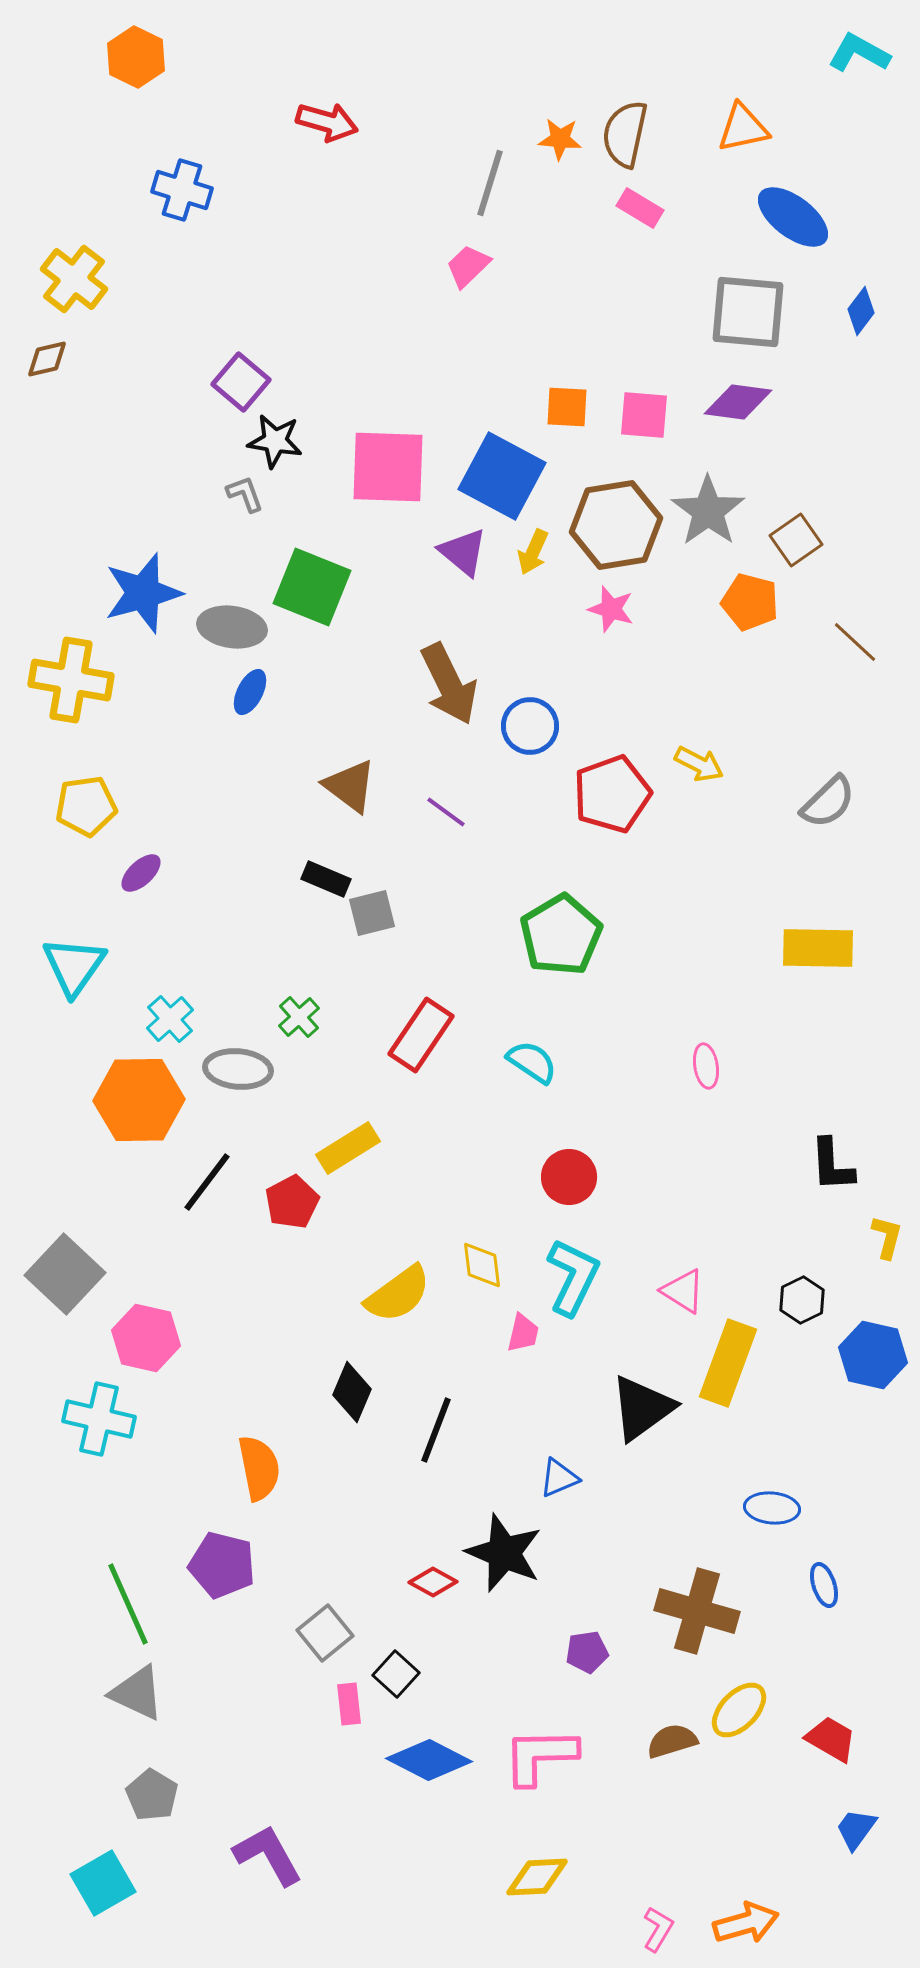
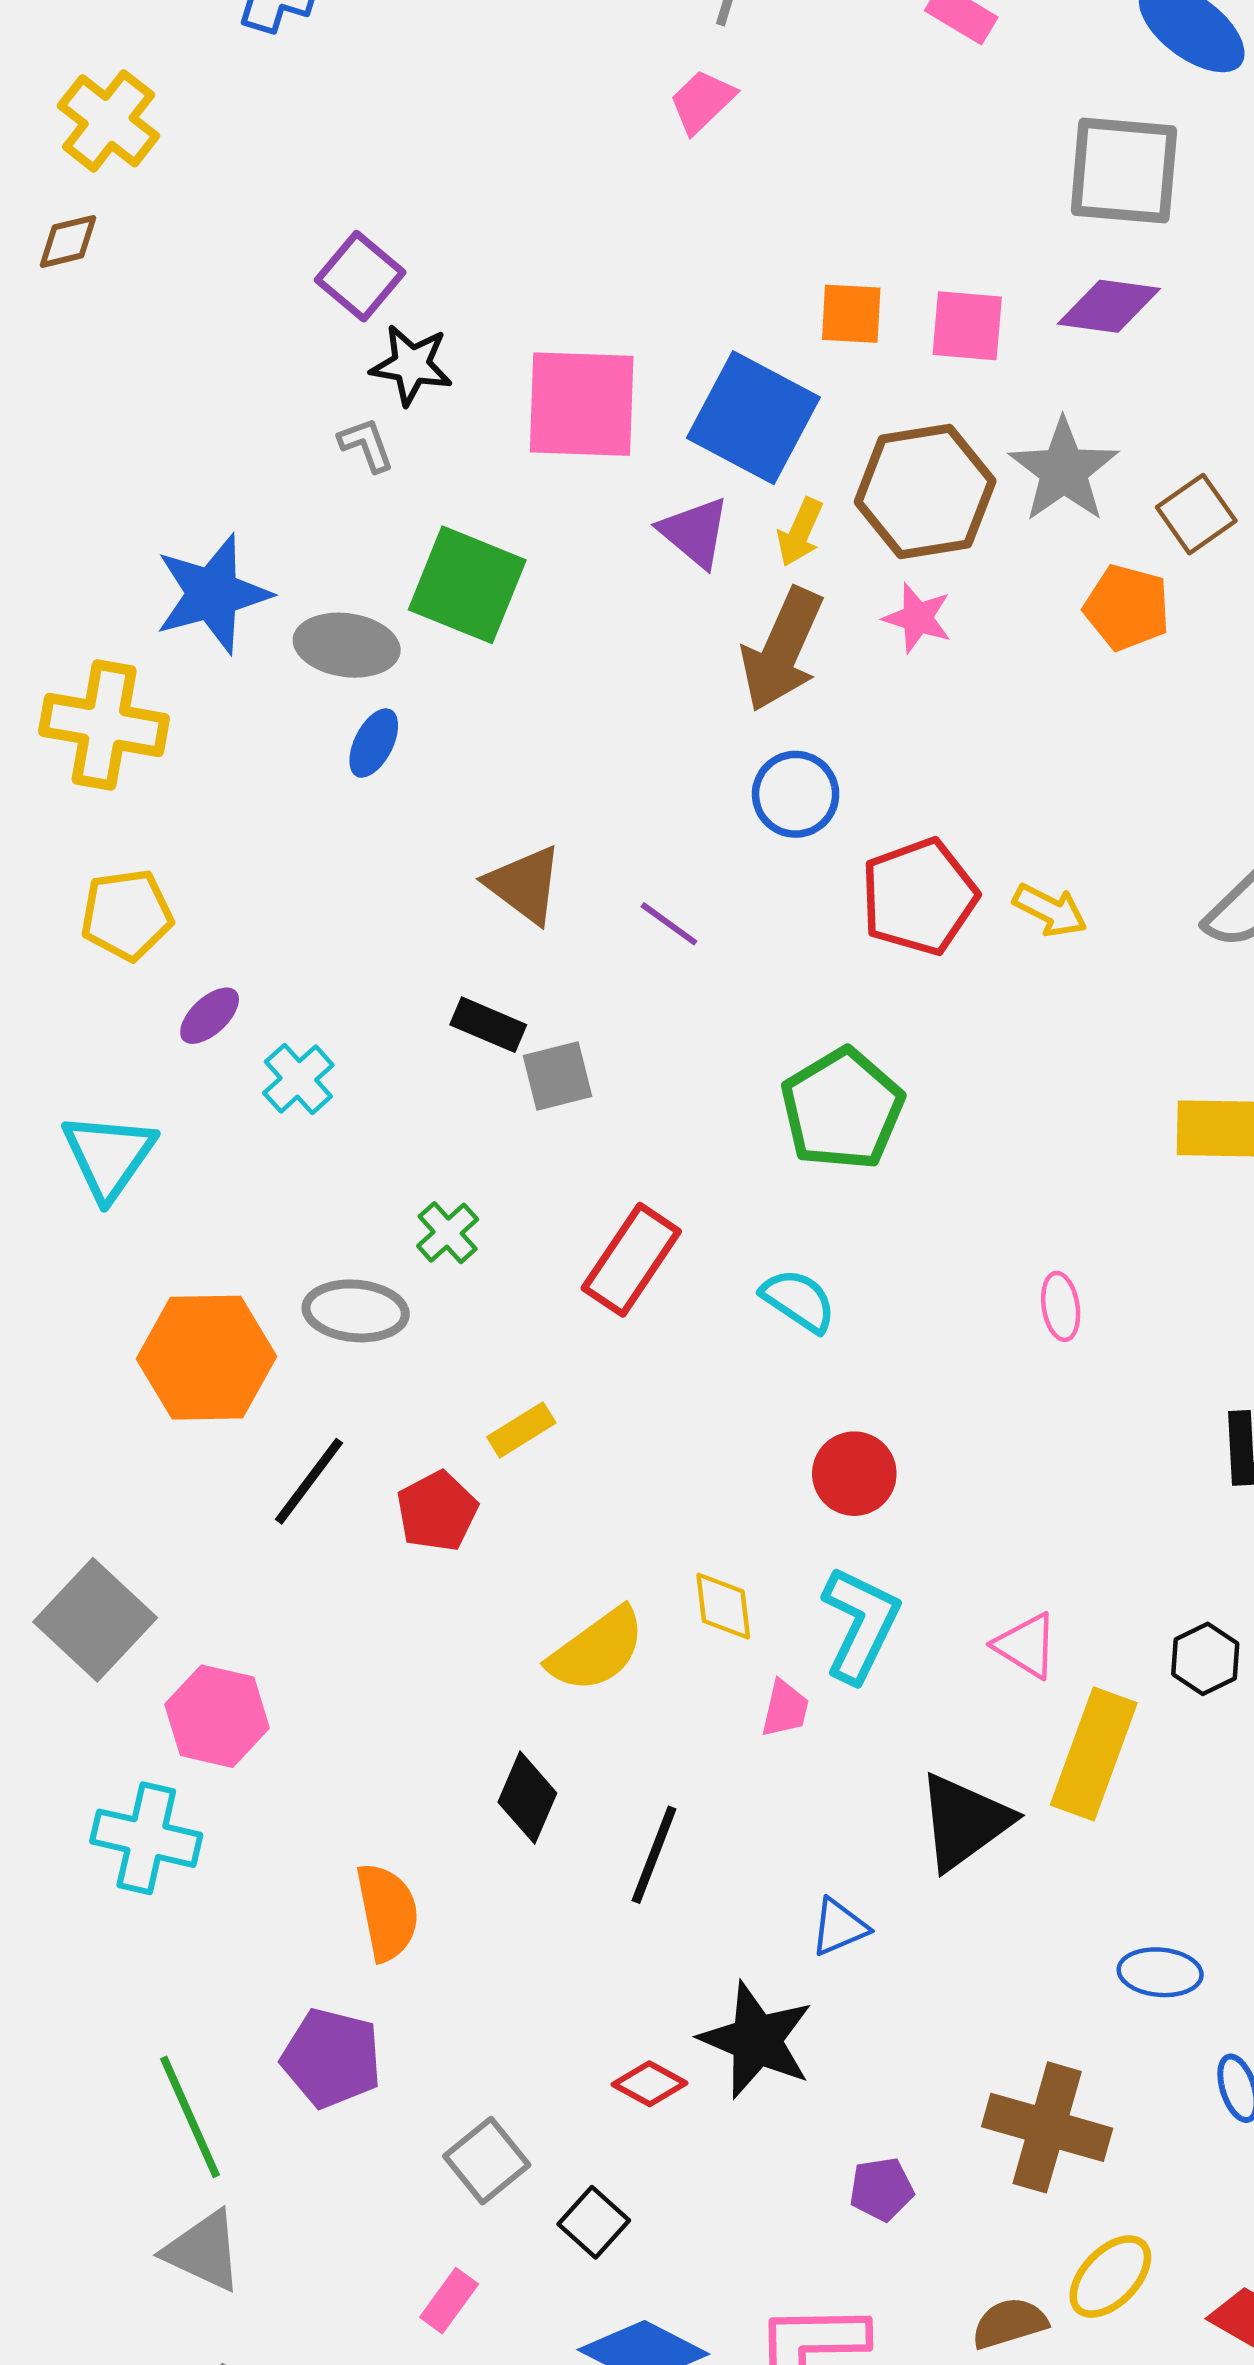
brown arrow: (449, 684) -> (782, 650), moved, turned 50
yellow arrow: (699, 764) -> (1050, 910), moved
cyan cross: (170, 1019) -> (298, 1079), moved
yellow rectangle: (348, 1148) -> (521, 1430), size x0.7
pink rectangle: (349, 1704) -> (449, 2301), moved, turned 42

